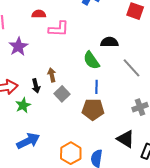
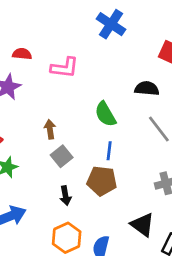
red semicircle: (39, 14) -> (22, 54), moved
black semicircle: (109, 42) -> (147, 88), moved
black arrow: (36, 86) -> (65, 196), moved

